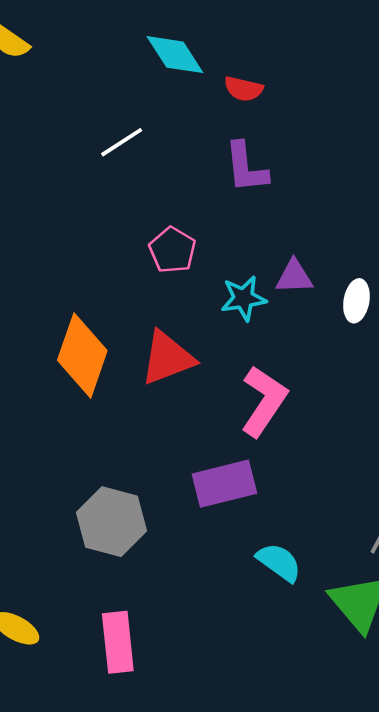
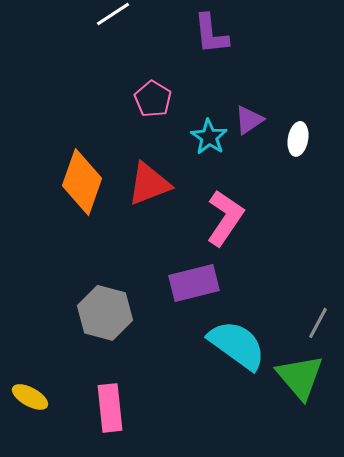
purple triangle: (294, 277) -> (249, 120), turned -32
cyan star: (244, 298) -> (209, 137), turned -30
cyan semicircle: (279, 562) -> (237, 345), size x1.6

